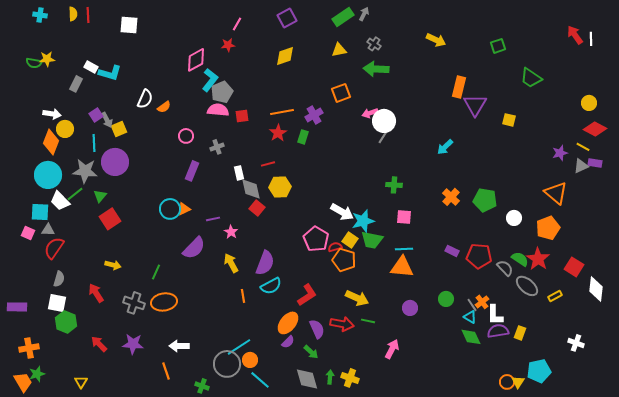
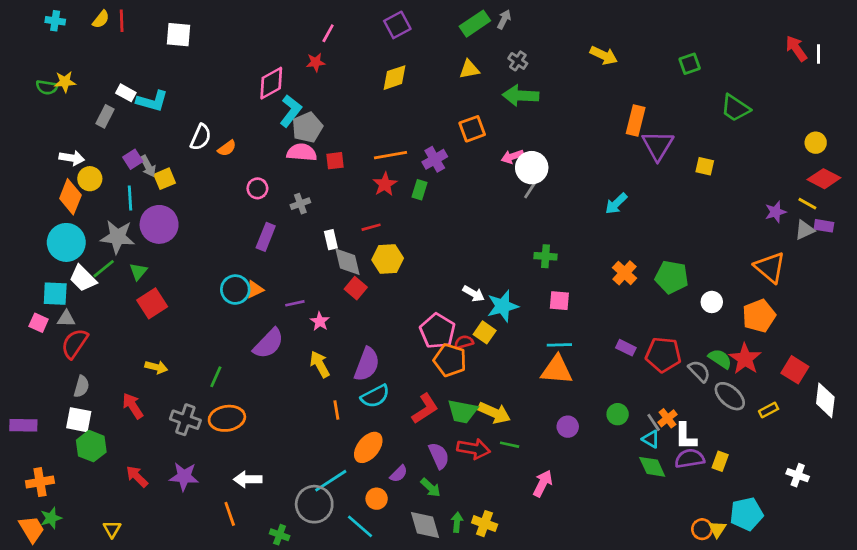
yellow semicircle: (73, 14) -> (101, 19), turned 40
white arrow: (342, 212) -> (474, 294), size x0.7
green trapezoid: (372, 240) -> (462, 411), moved
orange pentagon: (344, 260) -> (450, 360), moved
orange ellipse: (288, 323) -> (368, 447), moved
orange circle: (250, 360) -> (377, 499), moved

